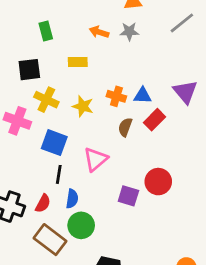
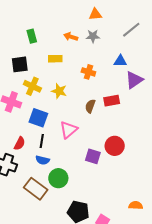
purple triangle: (185, 92) -> (134, 80), turned 36
blue triangle: (143, 95) -> (120, 61), moved
orange cross: (116, 96) -> (88, 72), moved
red rectangle: (154, 120) -> (112, 101), turned 35
blue semicircle: (72, 199) -> (43, 160), moved, turned 96
red semicircle: (43, 203) -> (20, 144), moved

